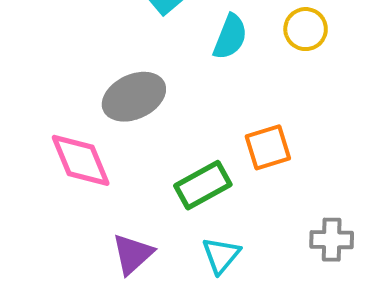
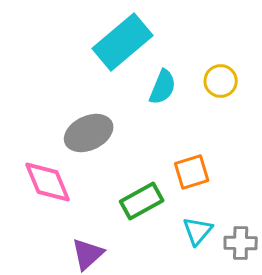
cyan triangle: (221, 255) -> (198, 231), moved

